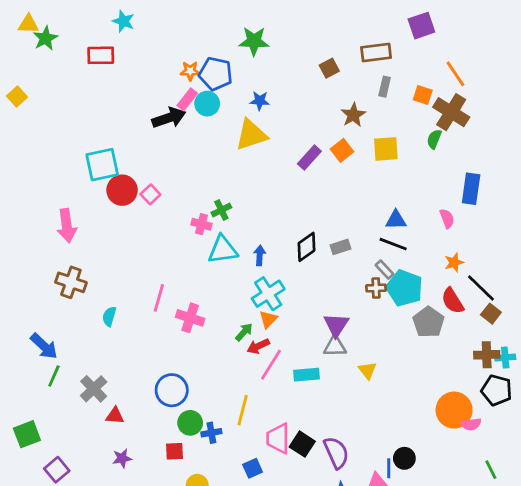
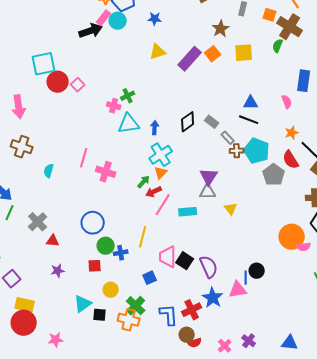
yellow triangle: (251, 135) -> (158, 52), moved, size x0.7
purple rectangle: (309, 157) -> (190, 59), size x1.4
gray rectangle: (341, 247) -> (212, 122), turned 56
gray rectangle: (385, 270) -> (228, 138), moved

